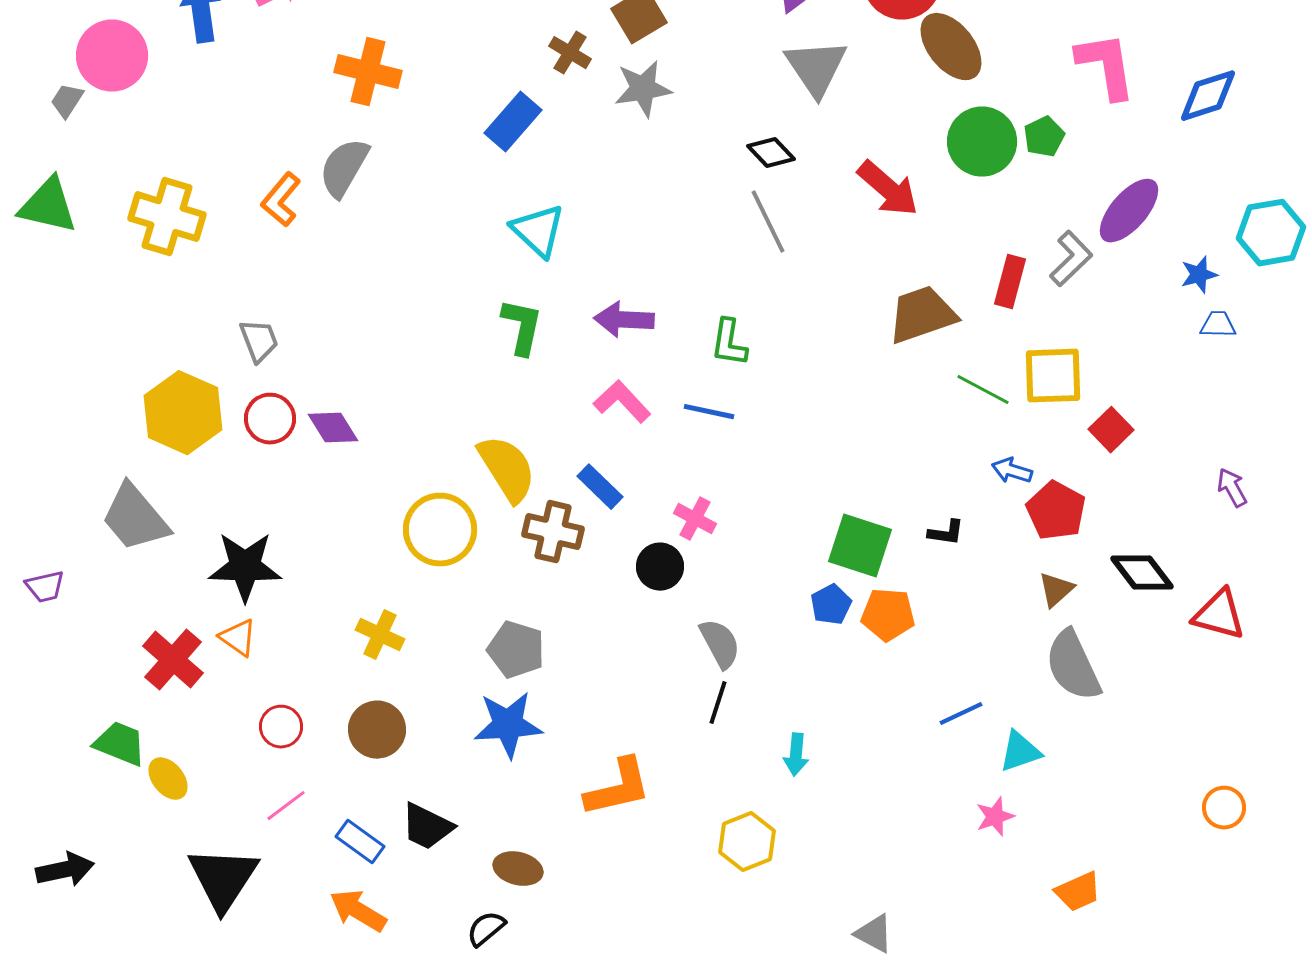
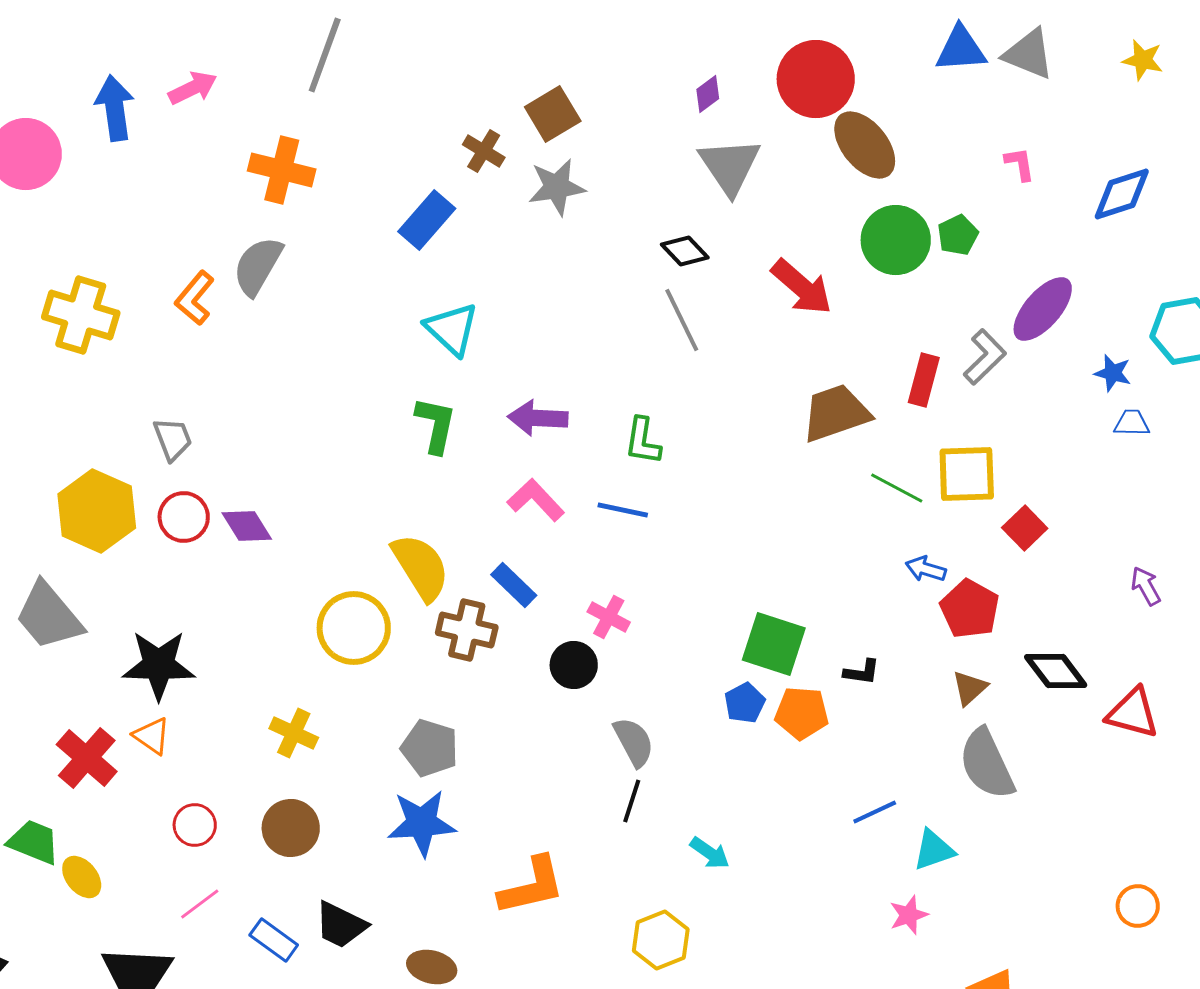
pink L-shape: (1106, 66) -> (1020, 164), size x0.5
blue star: (1199, 275) -> (1113, 373), turned 30
black L-shape: (946, 533) -> (862, 672), moved
cyan arrow: (796, 755) -> (710, 853), turned -60

